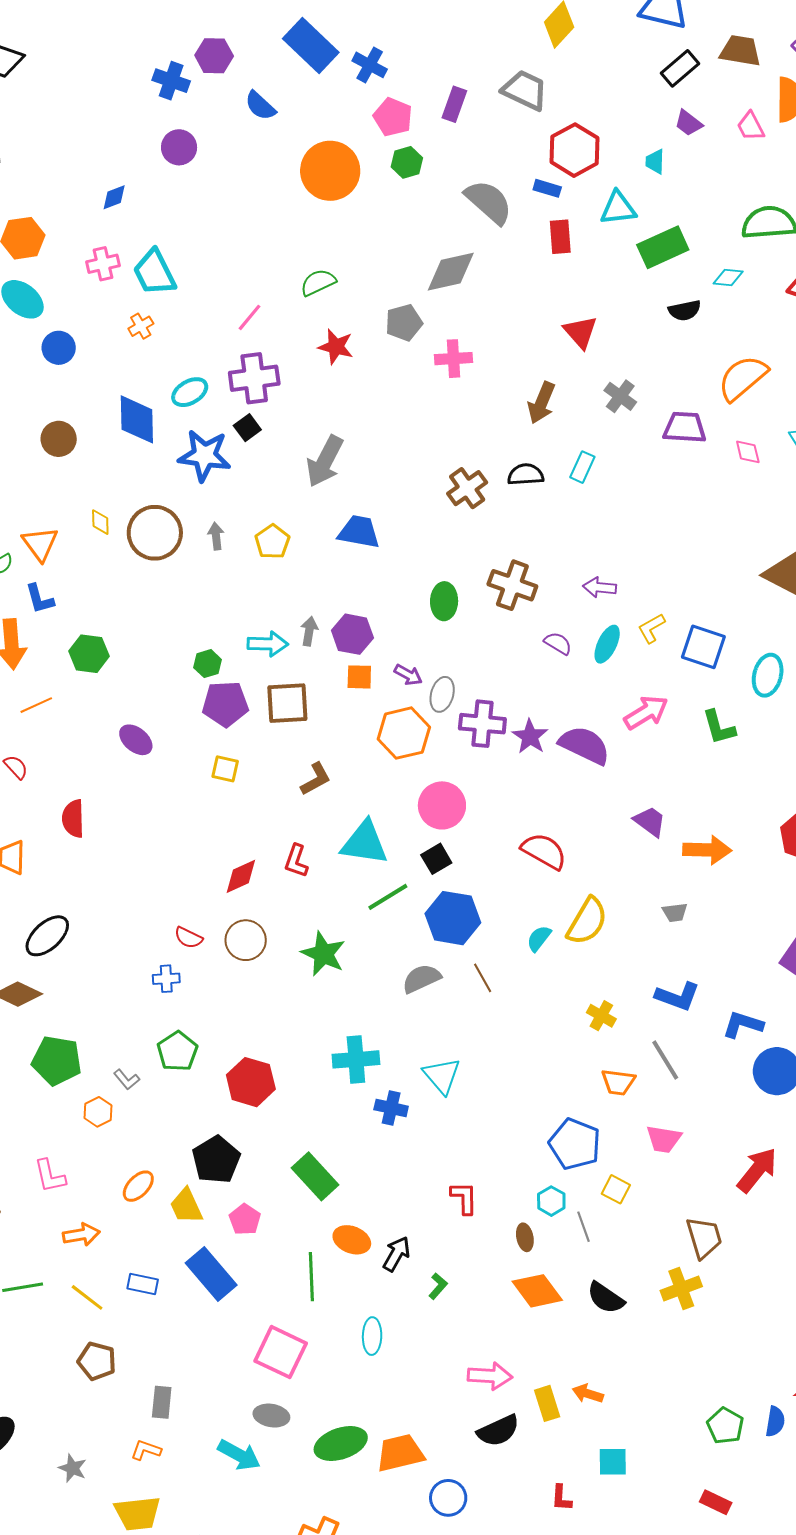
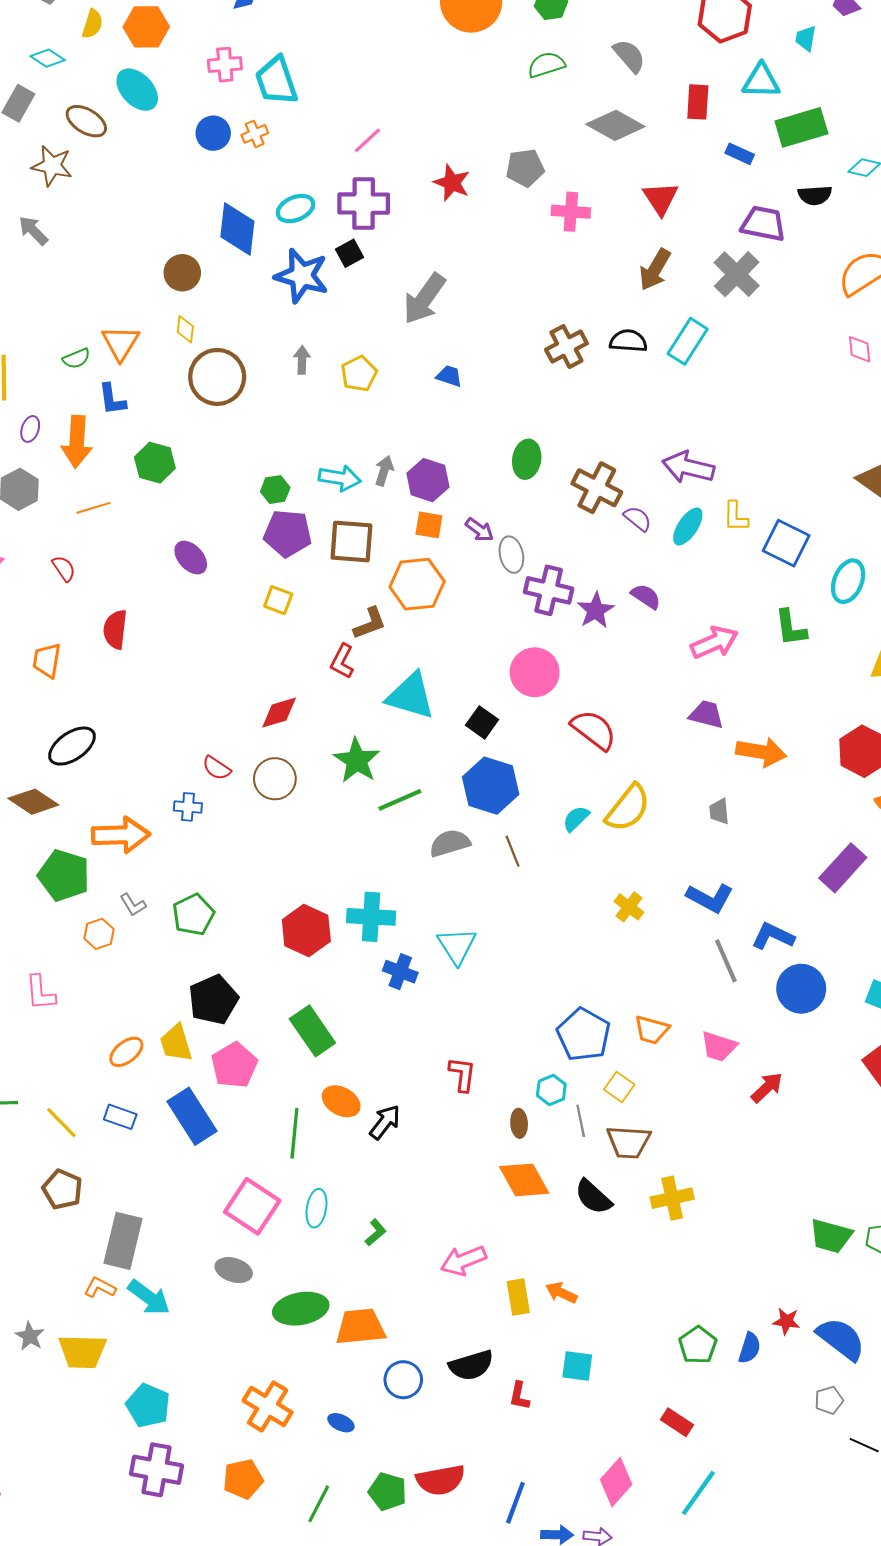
blue rectangle: (547, 188) -> (740, 154), moved
gray semicircle: (489, 202) -> (629, 56), size x0.7
gray diamond: (451, 272) -> (615, 125), moved, turned 34
green semicircle: (318, 282) -> (546, 65), moved
red triangle: (580, 332) -> (661, 198), moved
blue circle: (59, 348) -> (213, 133), moved
gray cross: (620, 396) -> (737, 274), size x1.4
purple trapezoid: (685, 428) -> (763, 224), moved
brown circle: (59, 439) -> (182, 273), moved
cyan rectangle: (582, 467) -> (688, 341), size x1.4
blue trapezoid: (359, 532) -> (449, 376), size x0.6
brown circle: (155, 533) -> (217, 377), moved
brown cross: (512, 585) -> (597, 488), moved
purple arrow: (600, 587) -> (688, 467), size x1.5
yellow L-shape: (651, 628) -> (736, 516), turned -68
gray ellipse: (442, 694) -> (511, 555), turned -36
pink arrow: (646, 712) -> (714, 642), moved
orange hexagon: (404, 733) -> (417, 584), moved
purple semicircle: (584, 745) -> (646, 596), moved, size x0.6
pink circle: (442, 805) -> (535, 672), moved
purple trapezoid: (650, 821) -> (706, 714), turned -30
black square: (436, 859) -> (482, 722), turned -32
red L-shape: (296, 861) -> (342, 661), moved
green line: (388, 897) -> (400, 800), moved
gray trapezoid: (675, 912) -> (719, 811), turned 84
green star: (323, 954) -> (357, 760), moved
green pentagon: (177, 1051) -> (193, 915), moved
gray line: (665, 1060) -> (726, 961), moved
red hexagon: (251, 1082) -> (306, 931), moved
orange trapezoid: (618, 1082) -> (652, 1030), moved
pink trapezoid: (664, 1139) -> (719, 1046), moved
red arrow: (757, 1170) -> (767, 1087), size x0.7
orange ellipse: (138, 1186) -> (126, 1052), moved
pink pentagon: (245, 1219) -> (234, 1065), size x1.4
orange arrow: (81, 1235) -> (121, 835), moved, size x1.5
brown trapezoid: (704, 1237) -> (629, 1142), moved, turned 102
green L-shape: (438, 1286) -> (376, 1232), moved
cyan ellipse: (372, 1336) -> (316, 1208), moved
pink arrow: (490, 1376) -> (463, 1261), turned 147
gray rectangle: (162, 1402) -> (123, 1241), size x1.6
black semicircle: (498, 1431) -> (471, 1365), moved
cyan arrow: (239, 1455) -> (149, 1297), moved
gray star: (73, 1468) -> (30, 1336), moved

